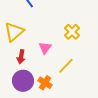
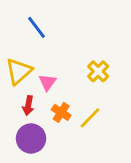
pink triangle: (45, 48) -> (47, 82), moved
orange cross: (45, 83) -> (61, 112), moved

